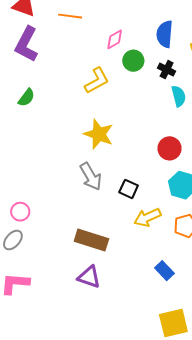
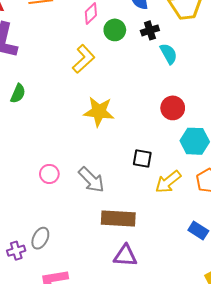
black cross: (167, 70) -> (150, 30), turned -30
gray arrow: (91, 177) -> (91, 180), moved
pink circle: (20, 212) -> (49, 174), moved

